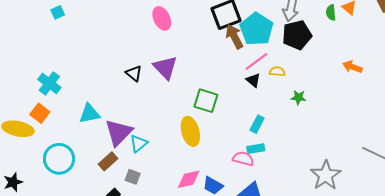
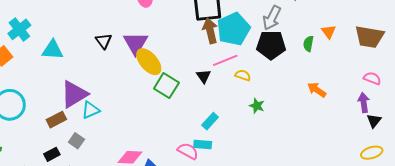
green semicircle: (331, 13) -> (308, 44), moved
black triangle: (253, 80) -> (204, 76), moved
cyan triangle: (89, 114) -> (52, 50), moved
yellow ellipse: (190, 131) -> (149, 62), moved, turned -40

